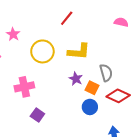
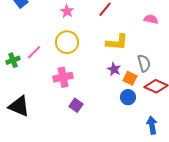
pink semicircle: (121, 22) -> (151, 19), moved
pink star: (13, 34) -> (67, 11), moved
yellow circle: (42, 51) -> (67, 42), moved

